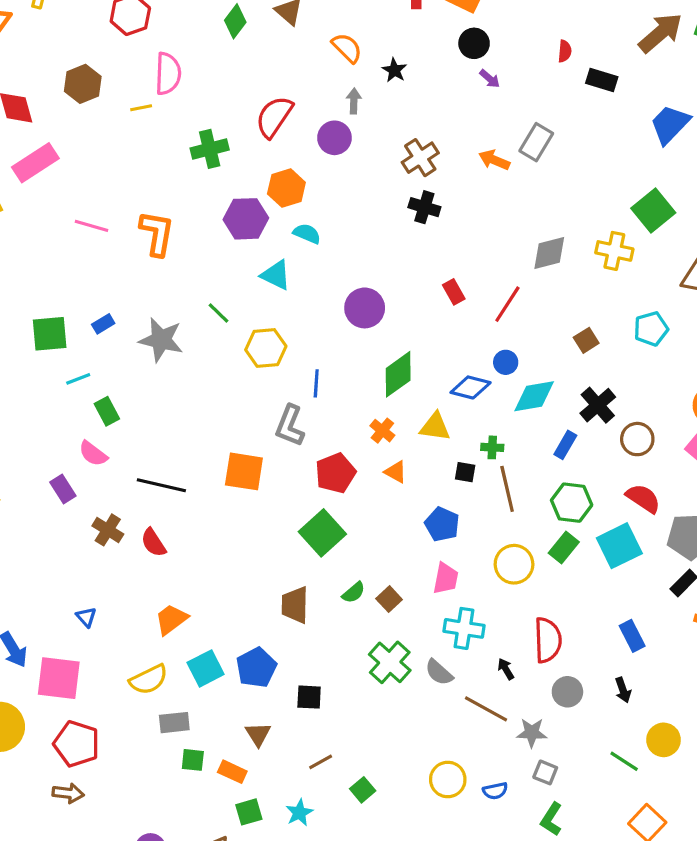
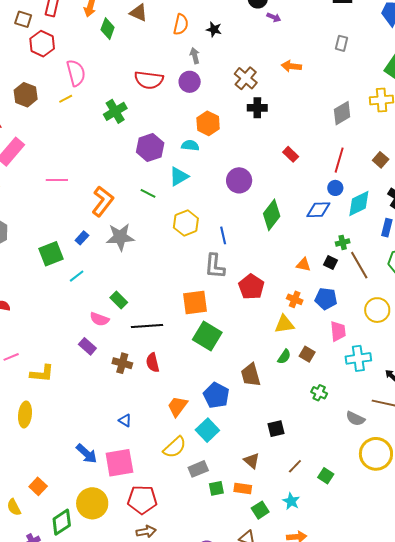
orange semicircle: (347, 48) -> (181, 24), turned 75
red semicircle: (274, 117) -> (149, 80), turned -100
gray rectangle: (536, 142) -> (342, 43), moved, size x0.7
orange hexagon: (286, 188) -> (208, 123), moved
orange L-shape: (157, 233) -> (103, 201), moved, turned 44
cyan triangle: (276, 275) -> (179, 176), turned -40
red line: (507, 304) -> (339, 160), moved
green line: (219, 313) -> (148, 193), moved
green rectangle: (107, 411) -> (119, 300), moved
yellow triangle: (435, 427) -> (284, 324), moved
orange cross: (382, 431) -> (295, 299), moved
orange triangle: (396, 472) -> (304, 265), moved
black square: (465, 472) -> (331, 263), turned 32
green square: (322, 533) -> (207, 336), moved
red semicircle: (153, 543) -> (153, 363), turned 36
green cross: (390, 662) -> (319, 393), size x0.6
blue pentagon: (256, 668) -> (216, 395), moved
gray semicircle: (439, 672) -> (355, 419), moved
yellow circle: (448, 779) -> (376, 454), size x1.4

